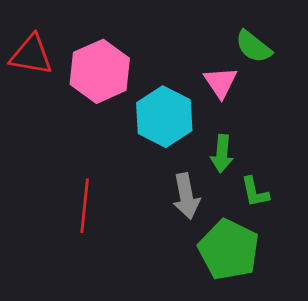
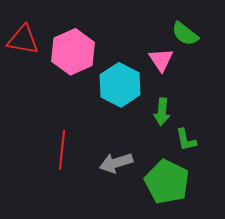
gray arrow: (186, 196) -> (116, 163), moved, turned 84

